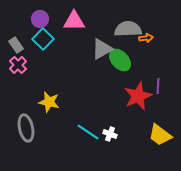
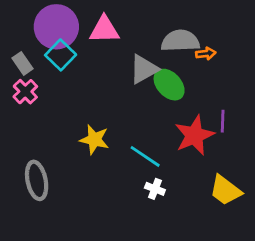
purple circle: (40, 19) -> (56, 27), size x1.8
yellow star: (49, 102) -> (94, 140), moved
cyan line: (88, 132) -> (145, 156), moved

